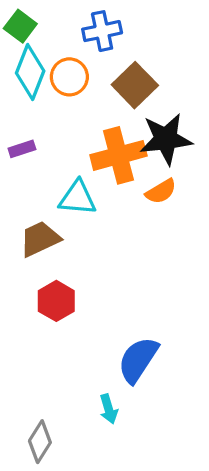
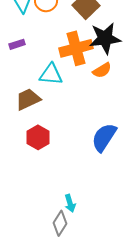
blue semicircle: (138, 360) -> (104, 137), moved
gray diamond: (40, 442) -> (60, 223), moved

